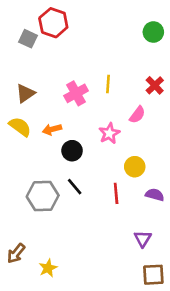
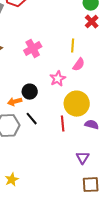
yellow line: (108, 84) -> (73, 46), moved
red cross: (155, 85) -> (92, 22), moved
orange arrow: (52, 129) -> (15, 102), moved
yellow circle: (135, 167) -> (77, 104), size x1.6

